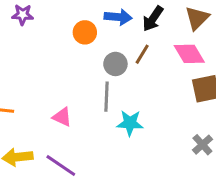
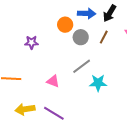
purple star: (23, 15) -> (31, 42), moved
gray circle: (115, 64) -> (81, 37), moved
gray line: (106, 97) -> (82, 66), turned 54

